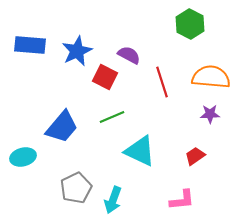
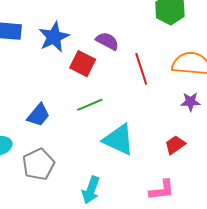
blue trapezoid: (62, 127) -> (38, 115), size x0.7
gray pentagon: (76, 188) -> (38, 164), moved

